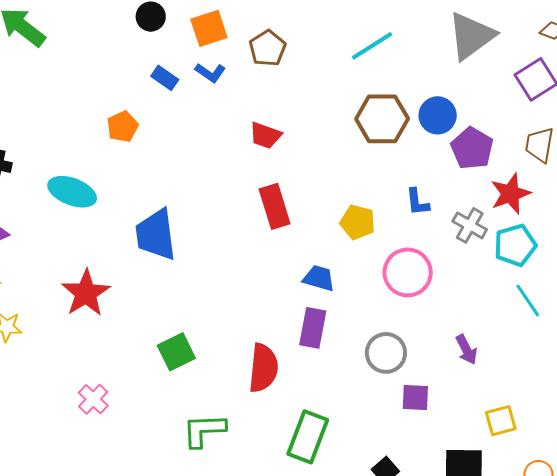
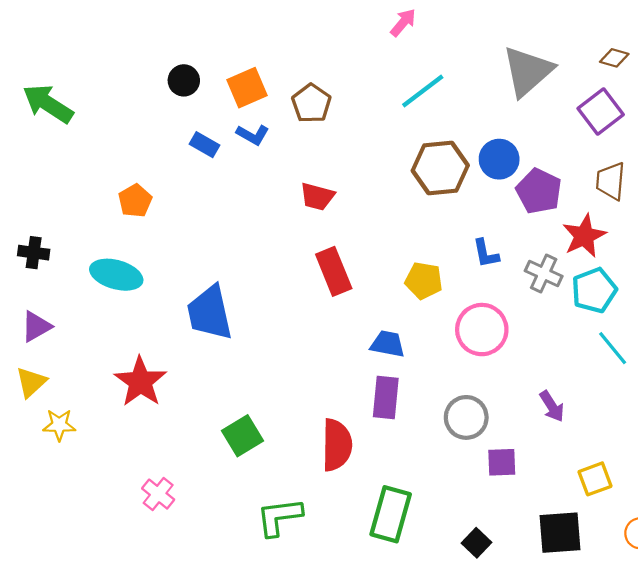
orange pentagon: (123, 127) -> (135, 201), moved

